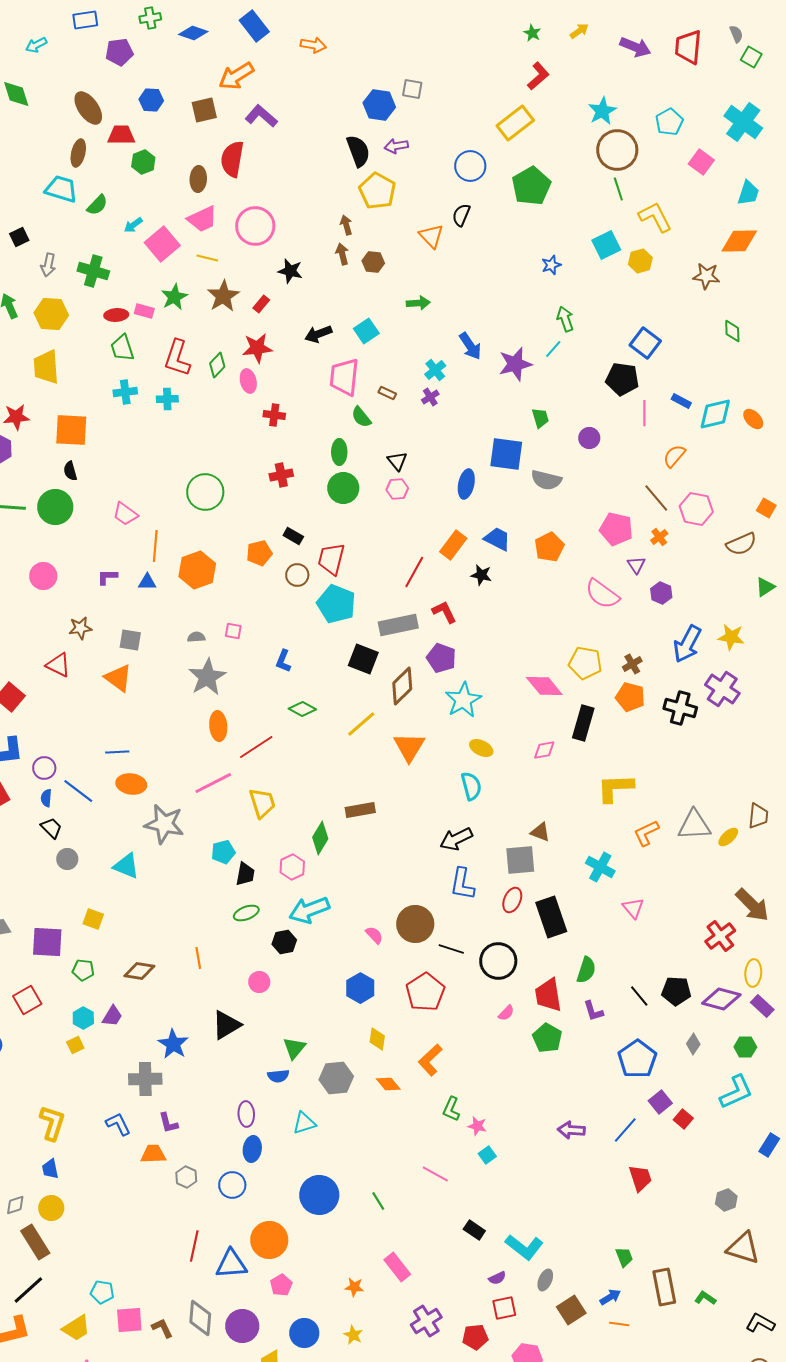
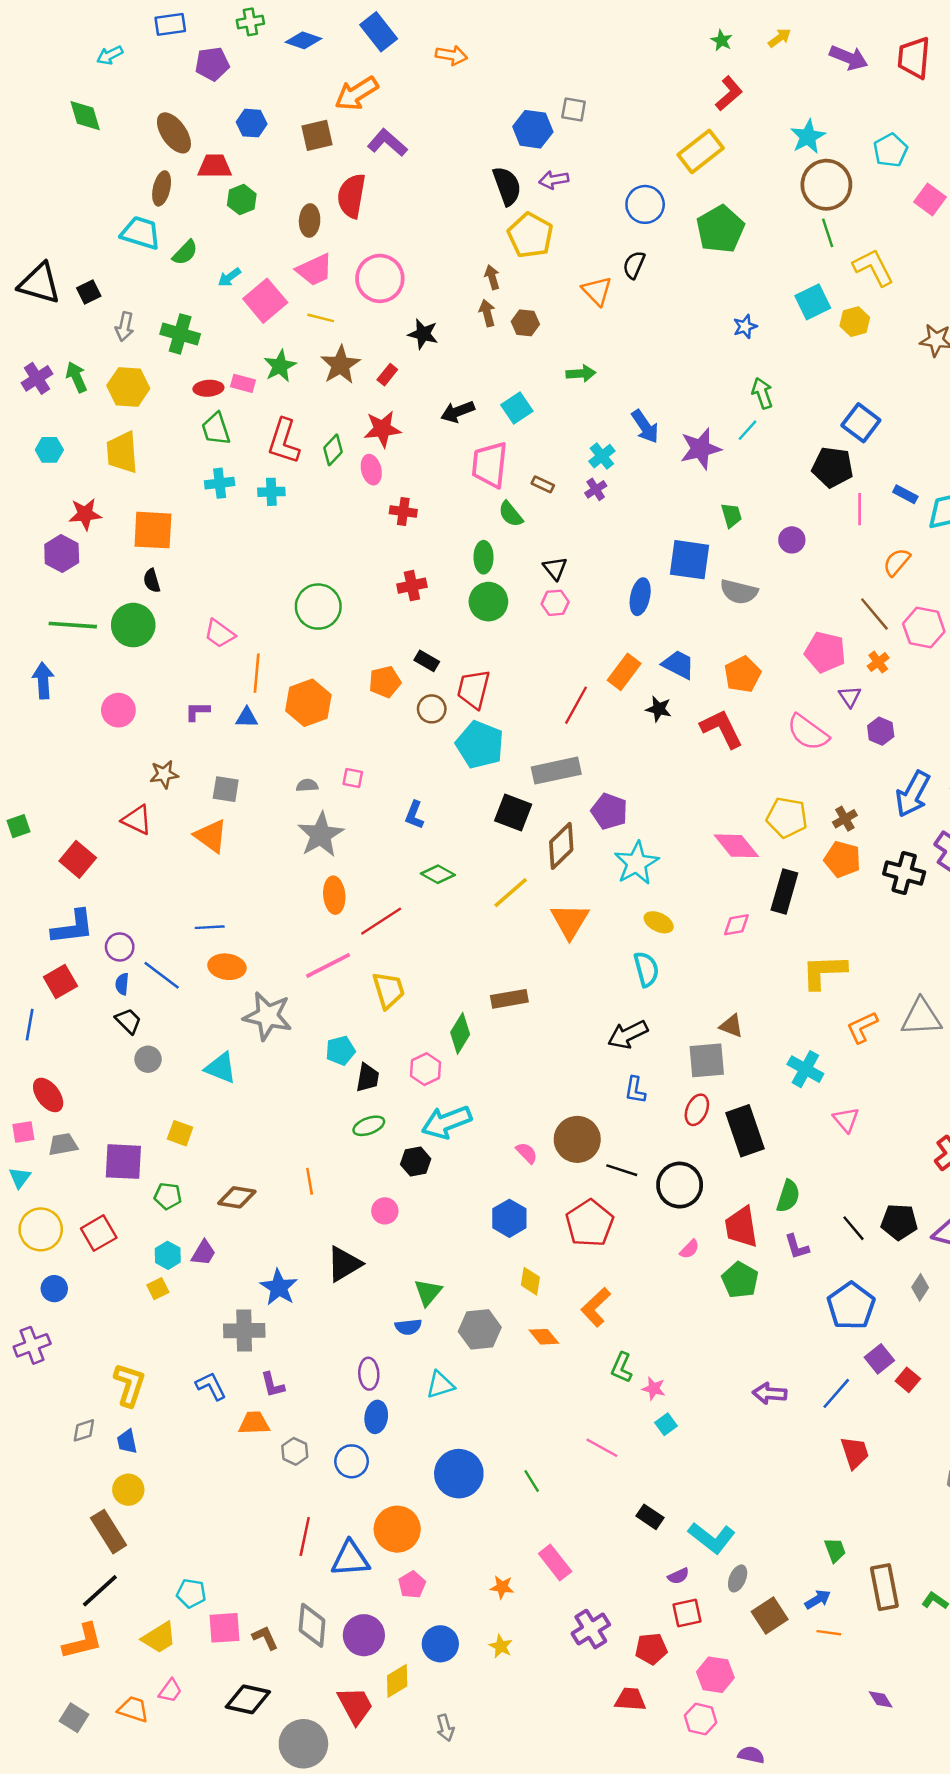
red L-shape: (444, 612) -> (722, 729), moved, size x1.4
blue L-shape: (462, 884) -> (635, 1090), size x0.7
gray diamond: (15, 1205) -> (84, 1430), moved

